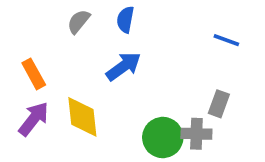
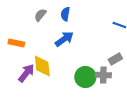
orange rectangle: (34, 74) -> (16, 43), turned -49
gray rectangle: (219, 104) -> (115, 59), turned 40
purple arrow: (34, 119) -> (26, 73), moved

